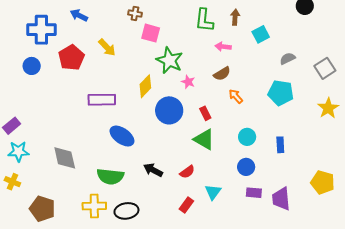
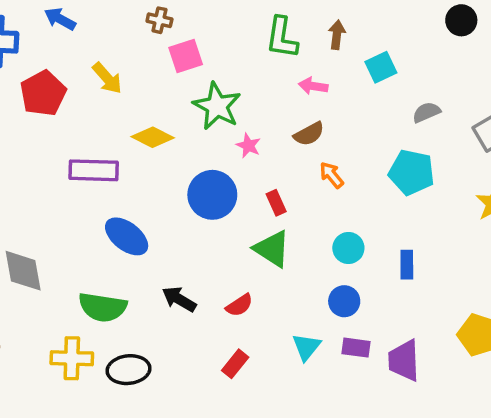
pink square: (151, 33) -> (186, 56), turned -36
yellow diamond: (145, 86) -> (153, 137), moved, turned 70
cyan triangle: (213, 192) -> (306, 347), moved

